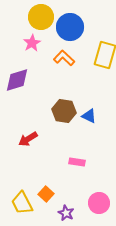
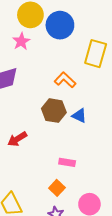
orange L-shape: (64, 58) -> (65, 80), moved
orange square: (46, 194) -> (57, 188), moved

